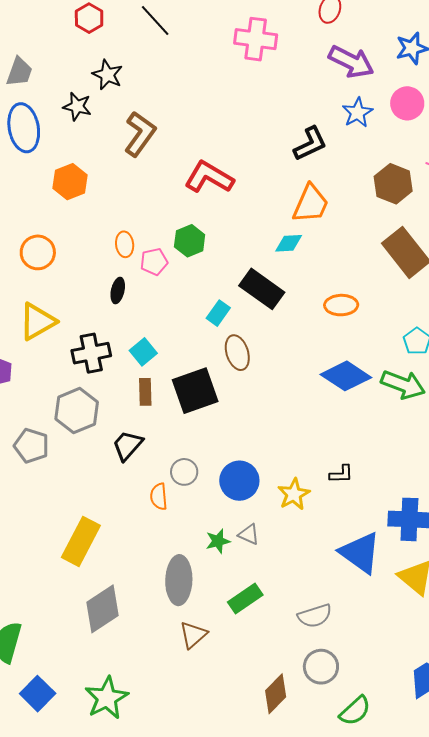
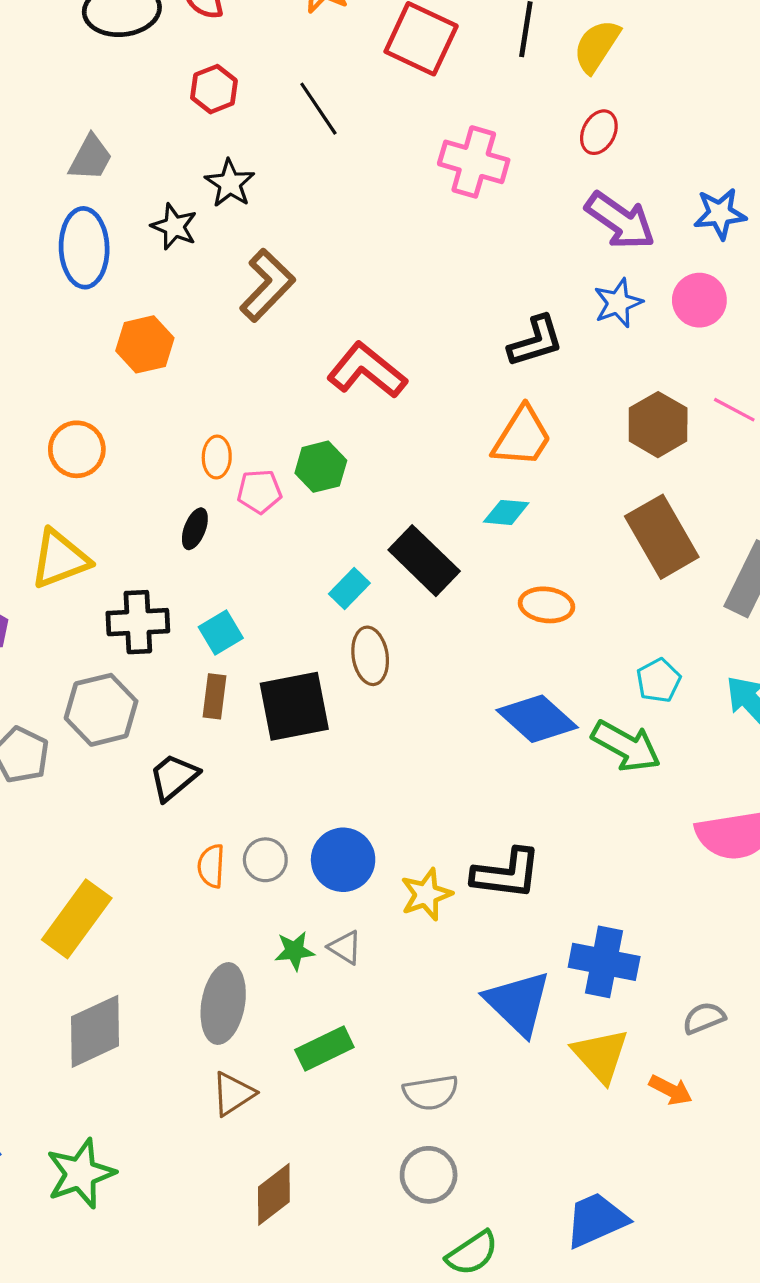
cyan diamond: (289, 243) -> (506, 512), moved
gray circle: (184, 472) -> (265, 860), moved
black L-shape: (341, 474) -> (507, 874), size x1.8
brown diamond: (276, 694) -> (274, 1194), moved

